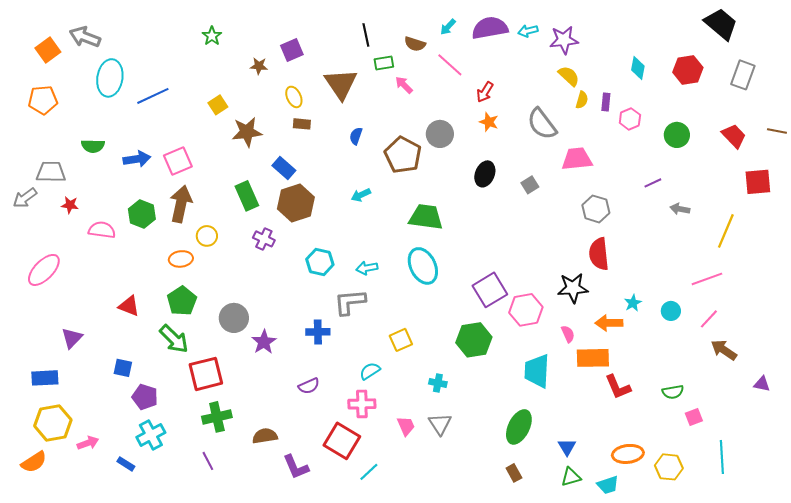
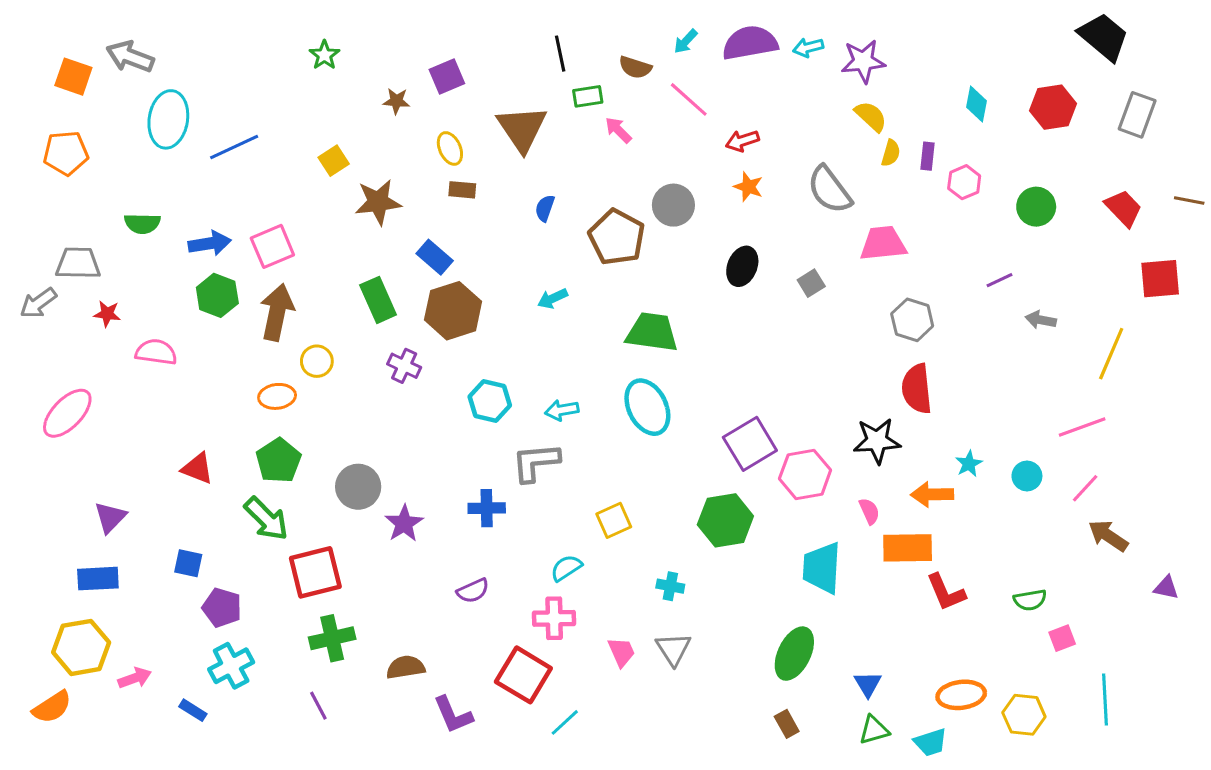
orange square: (48, 50) -> (73, 77), turned -35
red arrow: (485, 92) -> (742, 141), turned 40
green hexagon: (142, 214) -> (217, 295), moved
blue rectangle: (45, 378) -> (98, 579), moved

